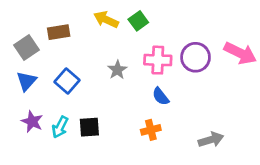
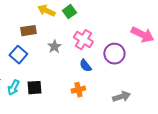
brown rectangle: (59, 32) -> (28, 31), moved
purple circle: (196, 57) -> (114, 54), moved
pink cross: (158, 60) -> (83, 40), turned 30

